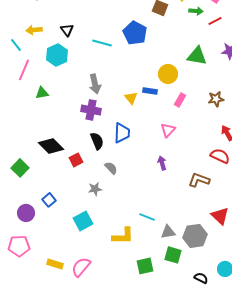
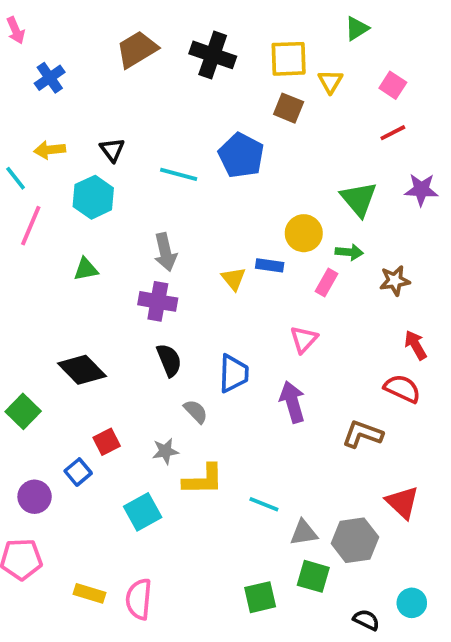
green arrow: (196, 11) -> (349, 252), moved
green triangle: (197, 56) -> (359, 199), turned 40
green triangle: (42, 93) -> (86, 269), moved
blue trapezoid: (122, 133) -> (234, 373), moved
red square: (76, 160) -> (107, 442), moved
purple arrow: (162, 163) -> (292, 402), size x1.5
yellow L-shape: (123, 236) -> (203, 480), moved
pink semicircle: (81, 267) -> (139, 599), turned -35

